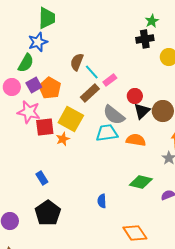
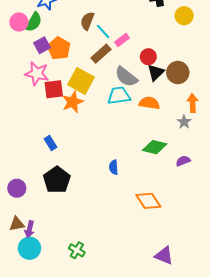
pink circle: (12, 87) -> (19, 22), moved
orange star: (63, 139) -> (73, 102), size x1.5

